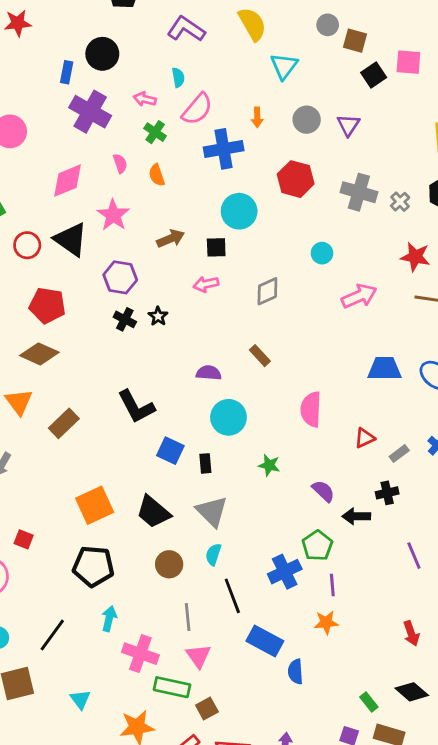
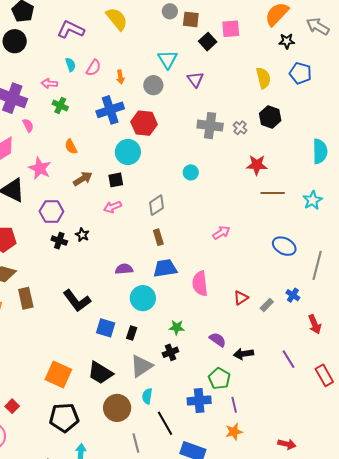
black circle: (102, 54) -> (15, 41), moved
cyan triangle: (284, 66) -> (168, 59), moved
pink semicircle: (197, 109) -> (93, 68), moved, size x0.7
orange arrow: (257, 117) -> (120, 77), moved
gray circle: (307, 120) -> (153, 85), moved
pink semicircle: (120, 163) -> (28, 125), moved
orange semicircle: (157, 175) -> (71, 147), moved
red hexagon: (296, 179) -> (144, 123), moved
pink arrow: (359, 296) -> (221, 233), moved, size x0.7
brown rectangle: (260, 356) -> (158, 237), moved, turned 35
blue trapezoid: (384, 369) -> (165, 268), moved
brown rectangle: (64, 423) -> (26, 298), moved, turned -50
black rectangle: (205, 463) -> (132, 333), turned 32
black cross: (387, 493) -> (170, 352), moved
orange square: (95, 505) -> (58, 375), turned -32
gray triangle: (212, 511) -> (141, 366), turned 50
red square: (24, 539) -> (12, 406), turned 32
purple line: (414, 556) -> (288, 359), moved
brown circle: (169, 564) -> (117, 408), size x1.4
blue cross: (285, 572) -> (199, 401), turned 30
red arrow: (411, 633) -> (287, 444), moved, turned -48

